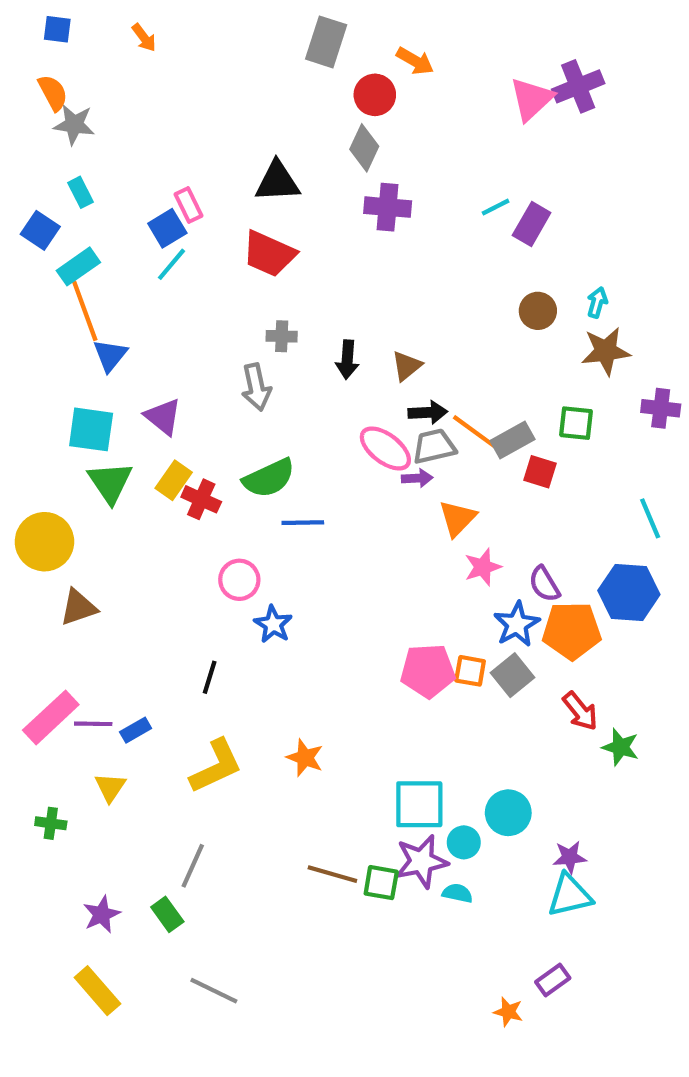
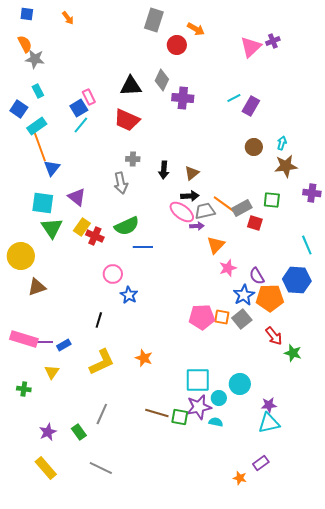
purple cross: (578, 86) -> (273, 41), size x0.6
gray diamond: (364, 148) -> (162, 80), moved
black arrow: (428, 413) -> (190, 196), moved
pink rectangle: (51, 717) -> (24, 339), turned 60
gray line: (193, 866) -> (102, 414), moved

